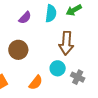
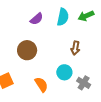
brown arrow: (66, 43) -> (75, 48), size x0.6
orange semicircle: (36, 83) -> (41, 84), turned -77

